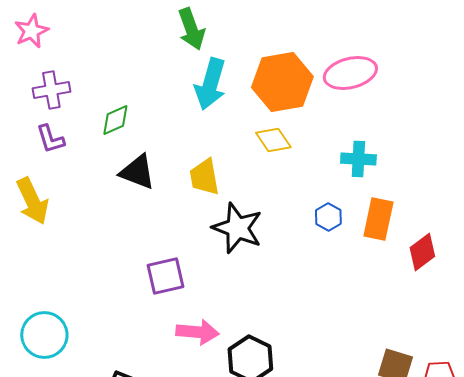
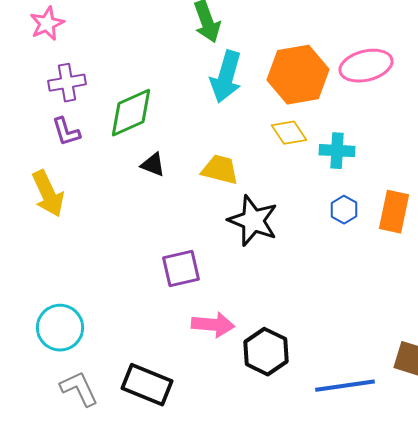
green diamond: (115, 120) -> (131, 113), size x1.6
cyan cross: (358, 159) -> (337, 151), moved
black triangle: (137, 172) -> (153, 165), size x0.7
yellow trapezoid: (204, 177) -> (220, 170), turned 114

